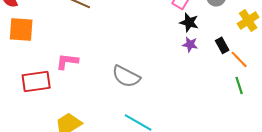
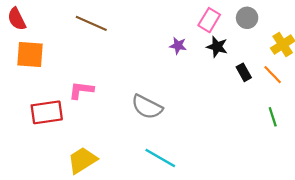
purple star: (190, 44) -> (178, 46), moved
black rectangle: (222, 45) -> (244, 72), moved
orange line: (239, 59) -> (273, 75), moved

